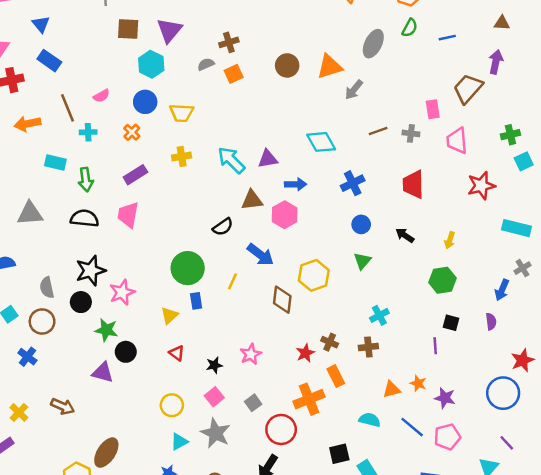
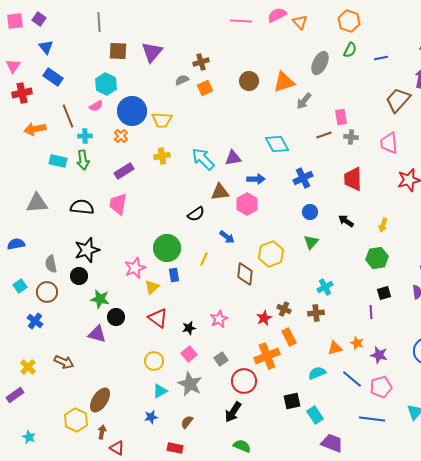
cyan hexagon: (151, 64) -> (106, 84), moved
blue circle: (145, 102) -> (132, 111), size x1.5
pink rectangle: (433, 109) -> (341, 117), moved
green arrow: (86, 180) -> (83, 160), moved
blue arrow: (260, 255) -> (227, 237), size x0.7
pink star: (122, 292) -> (135, 268), moved
black square: (451, 323) -> (384, 293), turned -32
red triangle: (177, 353) -> (158, 318), size x1.5
cyan semicircle: (370, 420) -> (317, 373), turned -36

